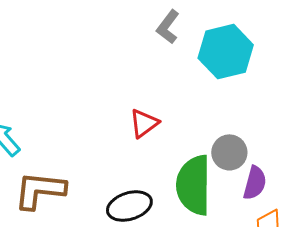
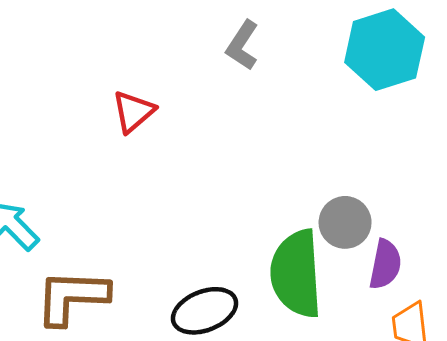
cyan hexagon: (226, 52) -> (385, 50), moved
red triangle: (144, 123) -> (133, 112), moved

